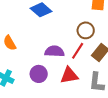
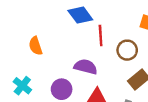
red line: (78, 51) -> (101, 35), moved, turned -48

